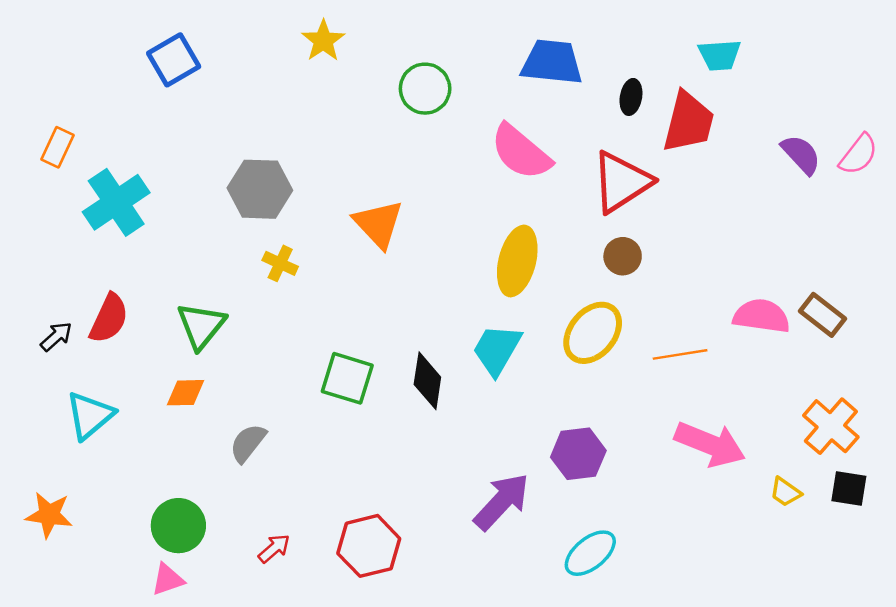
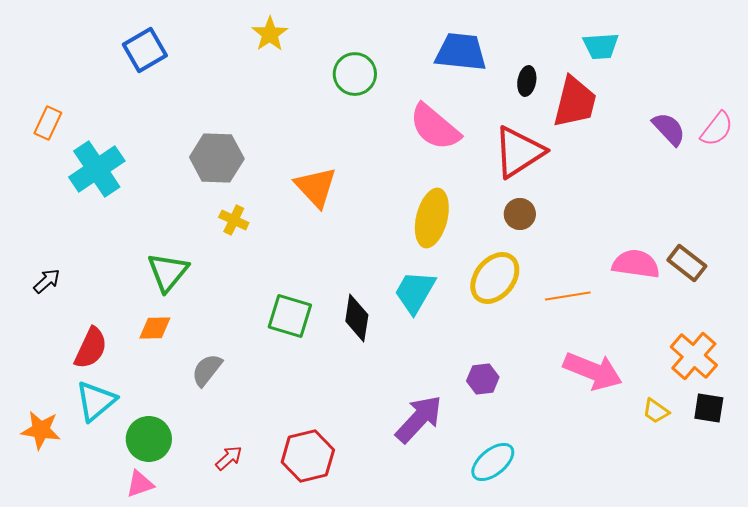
red semicircle: (109, 318) -> (91, 348), moved
cyan triangle: (90, 415) -> (96, 401), moved
purple hexagon: (578, 454) -> (483, 379), size x0.7

